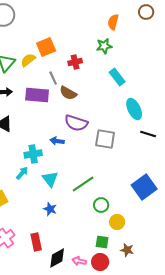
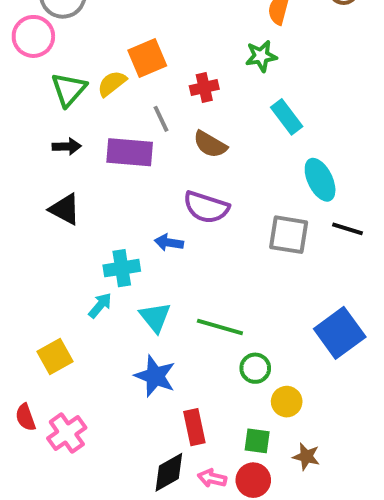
brown semicircle: (68, 93) -> (210, 144), moved
gray square: (105, 139) -> (289, 235), moved
green line: (83, 184) -> (220, 327), turned 50
blue star: (50, 209) -> (155, 376), size x1.5
red rectangle: (36, 242) -> (194, 427), moved

